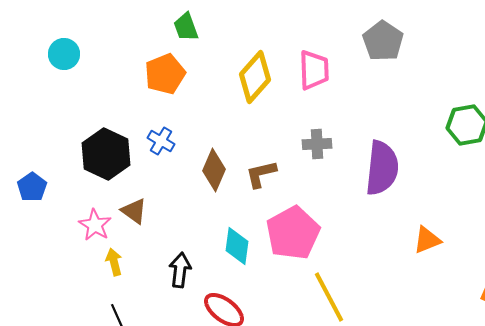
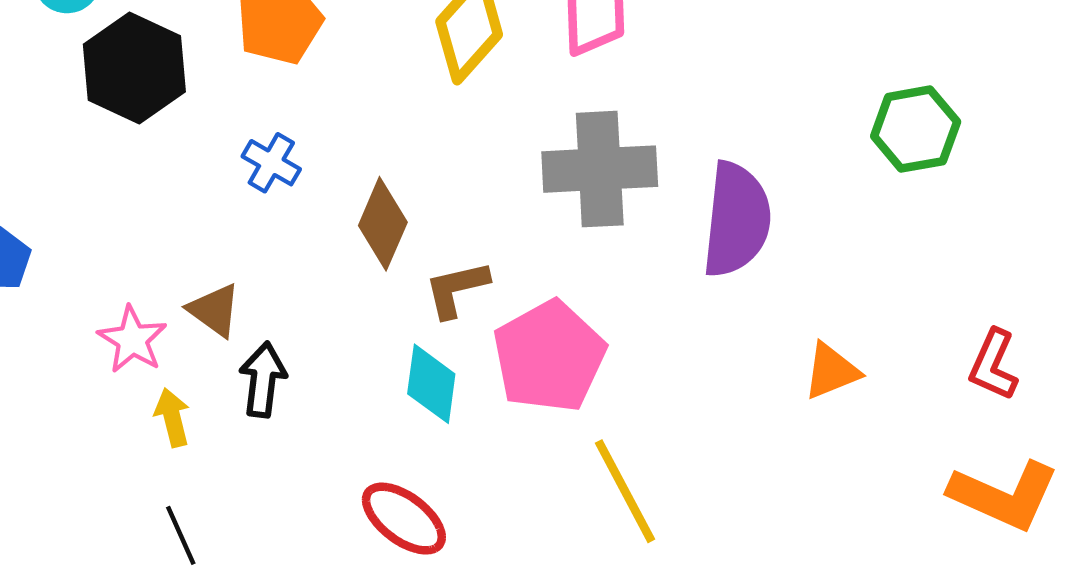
gray cross: (317, 144) -> (600, 169), size x1.8
black hexagon: (106, 154) -> (134, 68), moved
brown L-shape: (261, 174) -> (457, 289), moved
black arrow: (180, 270) -> (263, 380), moved

